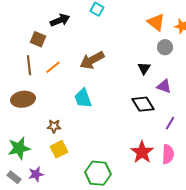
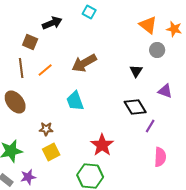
purple triangle: (164, 86) -> (165, 91), moved
brown ellipse: (23, 99) -> (15, 102), turned 60
purple line: (170, 123) -> (150, 126), moved
red star: (142, 152) -> (102, 145), moved

